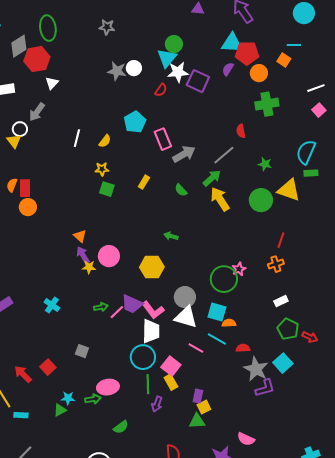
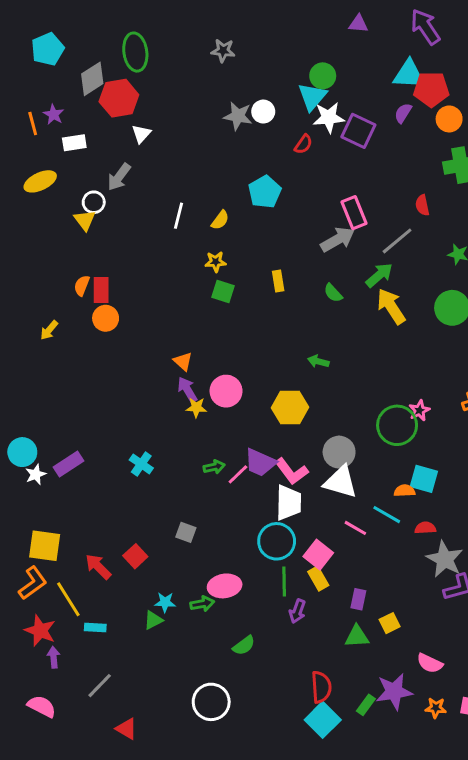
pink rectangle: (163, 139) -> (354, 213), moved
yellow rectangle: (144, 182) -> (278, 281), turned -40
cyan square: (217, 312) -> (424, 479), moved
yellow square: (204, 407) -> (390, 623), moved

